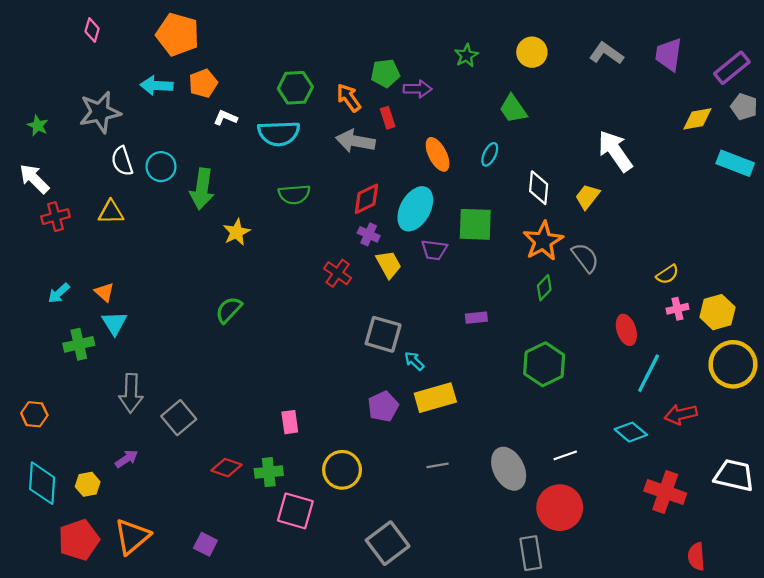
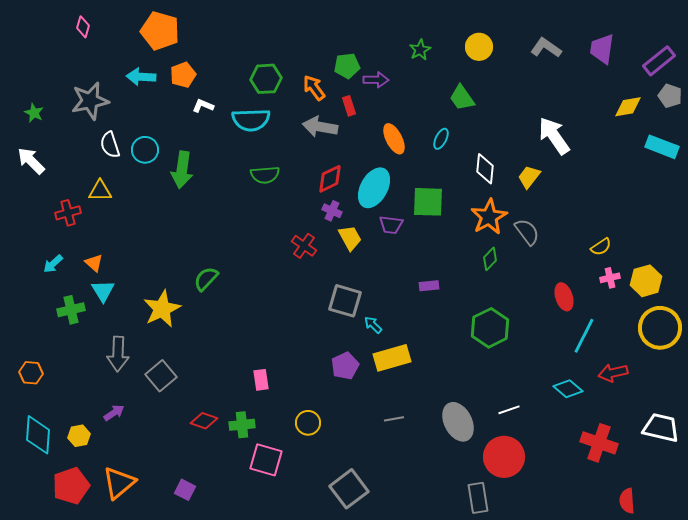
red cross: (55, 217) -> (68, 213), moved
yellow star: (236, 232) -> (162, 309), moved, size x1.5
yellow circle: (342, 470) -> (308, 423), size x0.7

